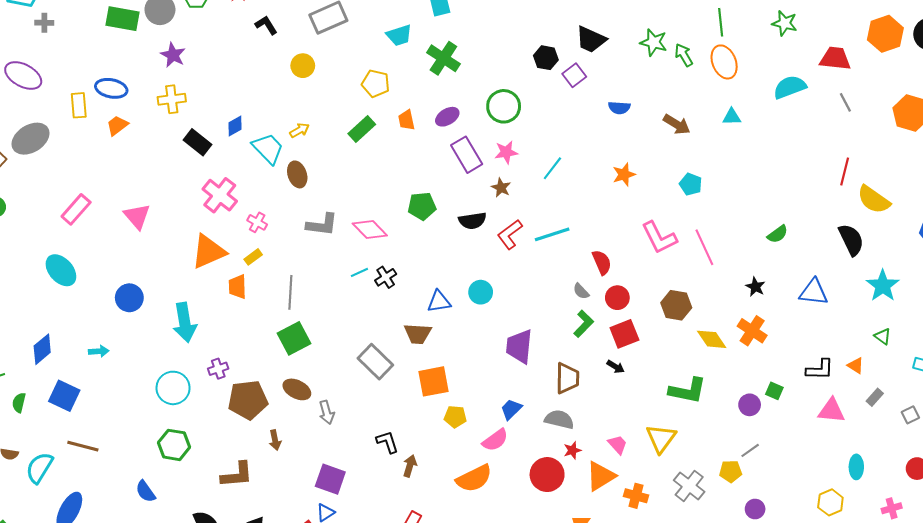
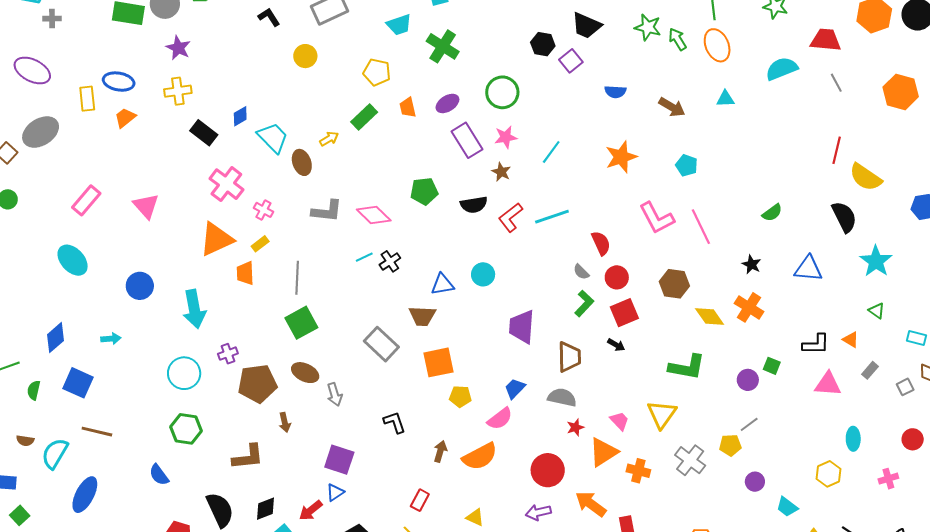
yellow arrow: (300, 130) -> (329, 139), moved
orange star: (624, 175) -> (621, 157), size x1.4
brown arrow: (410, 466) -> (440, 451), moved
red circle: (547, 475) -> (548, 470), moved

